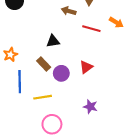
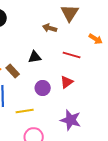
red line: (91, 29) -> (72, 55), moved
brown rectangle: (44, 64) -> (13, 71), moved
purple star: (90, 107) -> (71, 120), size x1.5

